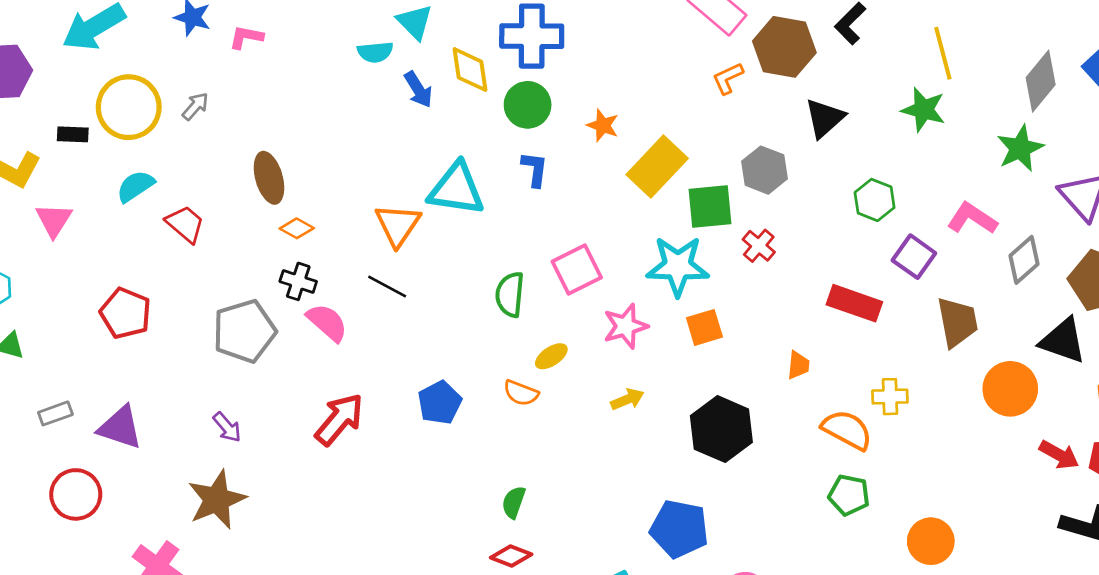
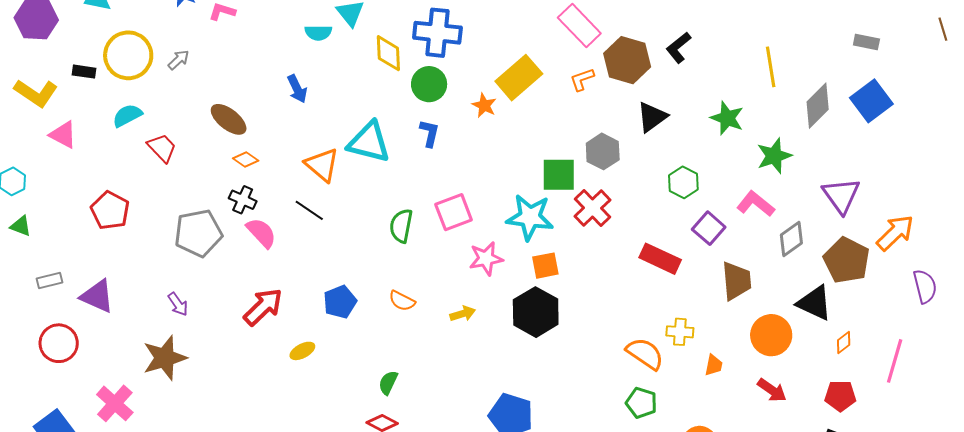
yellow line: (943, 53) -> (771, 67), moved
blue arrow: (418, 90) -> (297, 89), moved
green star: (1020, 148) -> (774, 156), moved
yellow rectangle: (657, 166) -> (519, 78), moved
brown ellipse: (269, 178) -> (229, 119), turned -42
pink triangle: (54, 220) -> (63, 135), turned -40
orange triangle: (398, 225) -> (322, 165), turned -30
red cross: (759, 246) -> (593, 208), size x1.5
yellow ellipse: (551, 356) -> (302, 351), moved
orange trapezoid: (798, 365) -> (714, 365), moved
yellow arrow: (627, 399) -> (463, 314), moved
black hexagon: (721, 429) -> (536, 312), moved
red arrow: (1059, 455) -> (772, 390), moved

